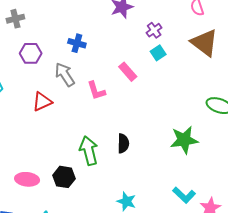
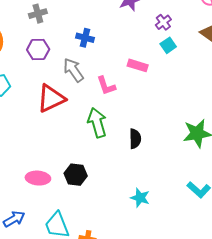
gray cross: (15, 19) -> (38, 14), moved
pink rectangle: (128, 72) -> (138, 65), turned -30
red triangle: (42, 102) -> (51, 98), size x1.4
green arrow: (89, 151) -> (97, 123), moved

